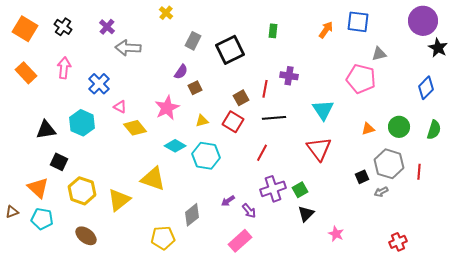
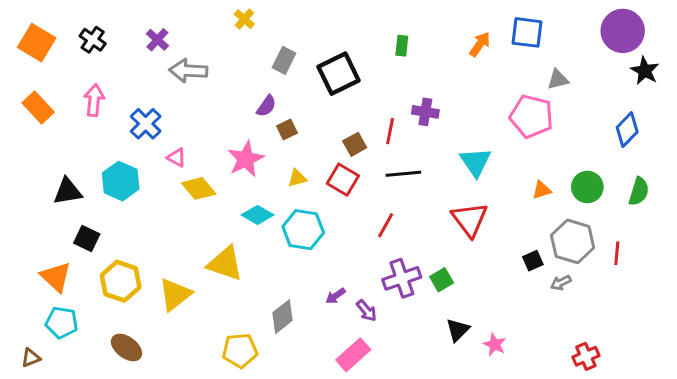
brown triangle: (12, 212) -> (31, 358), moved
black triangle: (306, 214) -> (458, 330), moved

